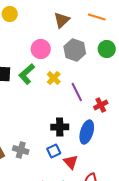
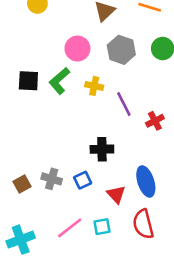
yellow cross: (54, 78) -> (94, 86), turned -32
blue ellipse: (87, 132) -> (146, 181), moved, turned -35
blue square: (54, 151) -> (83, 180), moved

